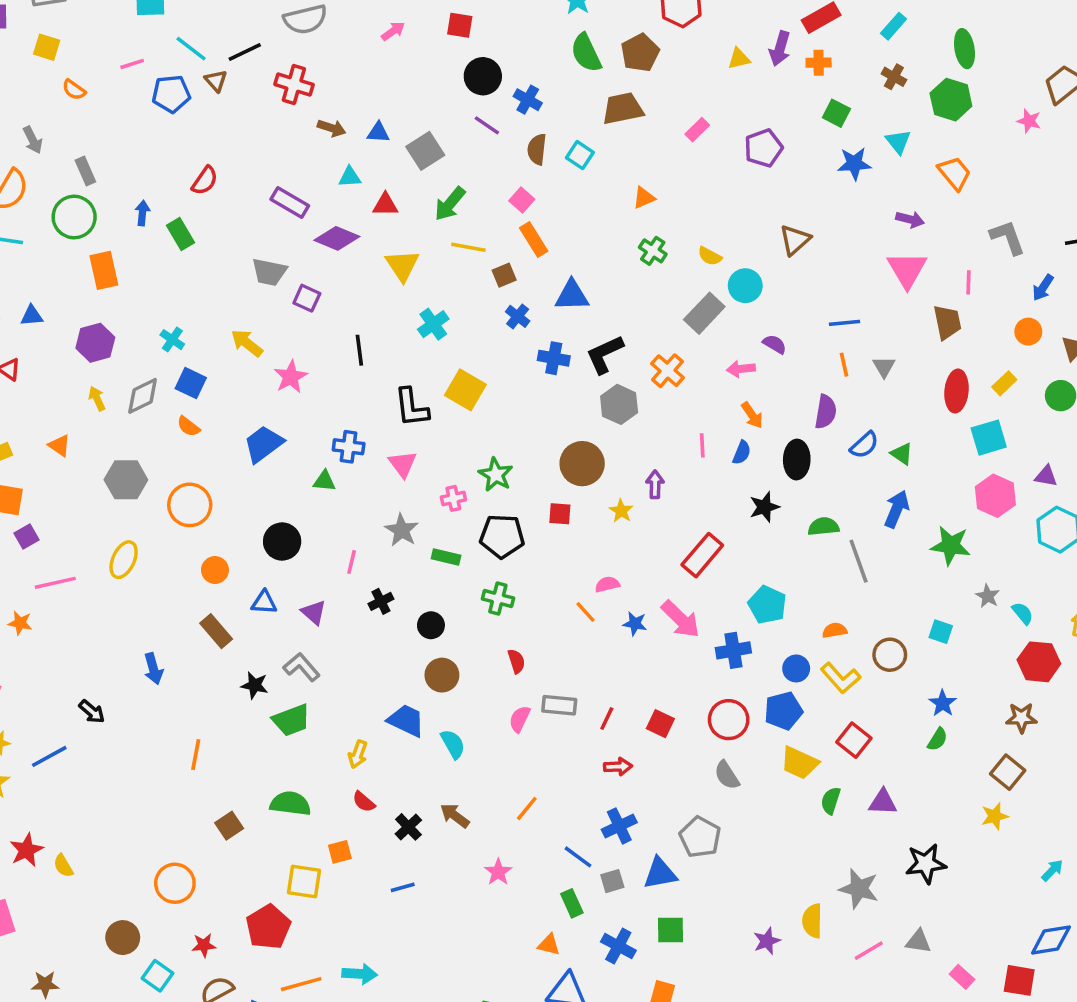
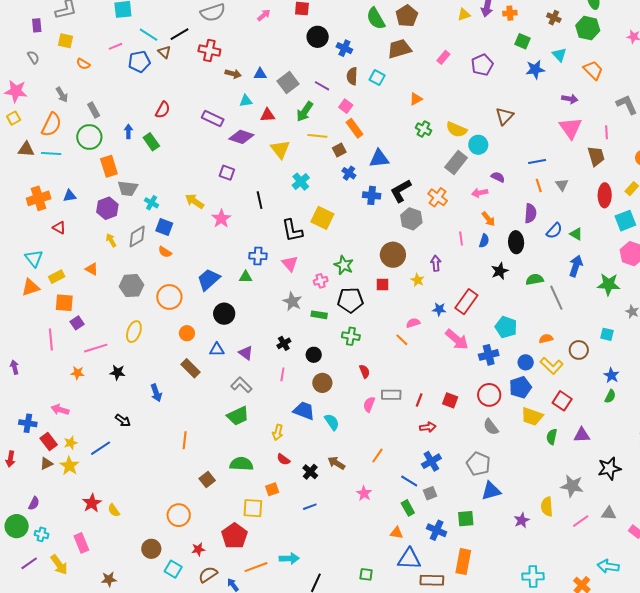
purple line: (487, 125) -> (322, 86), moved
yellow semicircle: (710, 256) -> (456, 129), size x1.5
gray trapezoid: (269, 272) -> (128, 188), moved
blue trapezoid: (263, 444) -> (209, 279), moved
pink line: (352, 562) -> (282, 374), moved
blue star: (635, 624) -> (439, 309), moved
black star: (255, 685) -> (117, 372), moved
blue triangle: (660, 873) -> (491, 491), moved

